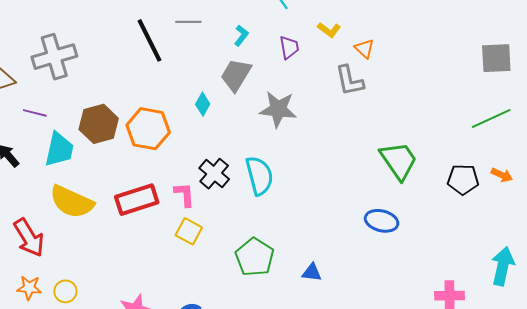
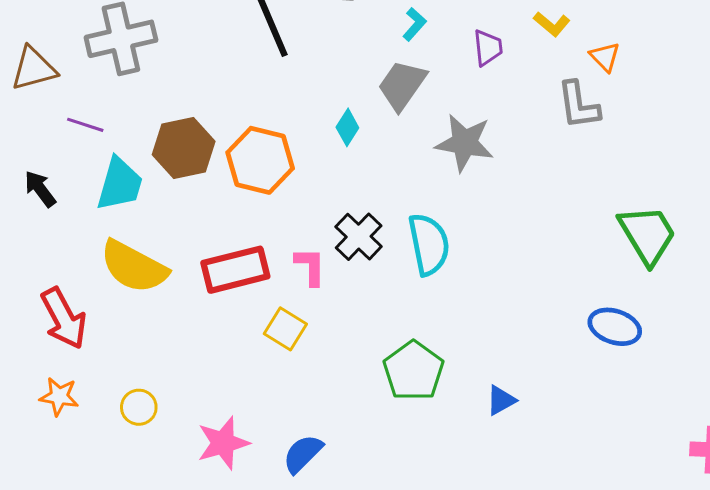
yellow square: (189, 231) -> (285, 329), moved
blue triangle: (312, 272) -> (501, 400), turned -40
yellow circle: (65, 291) -> (139, 407), moved

